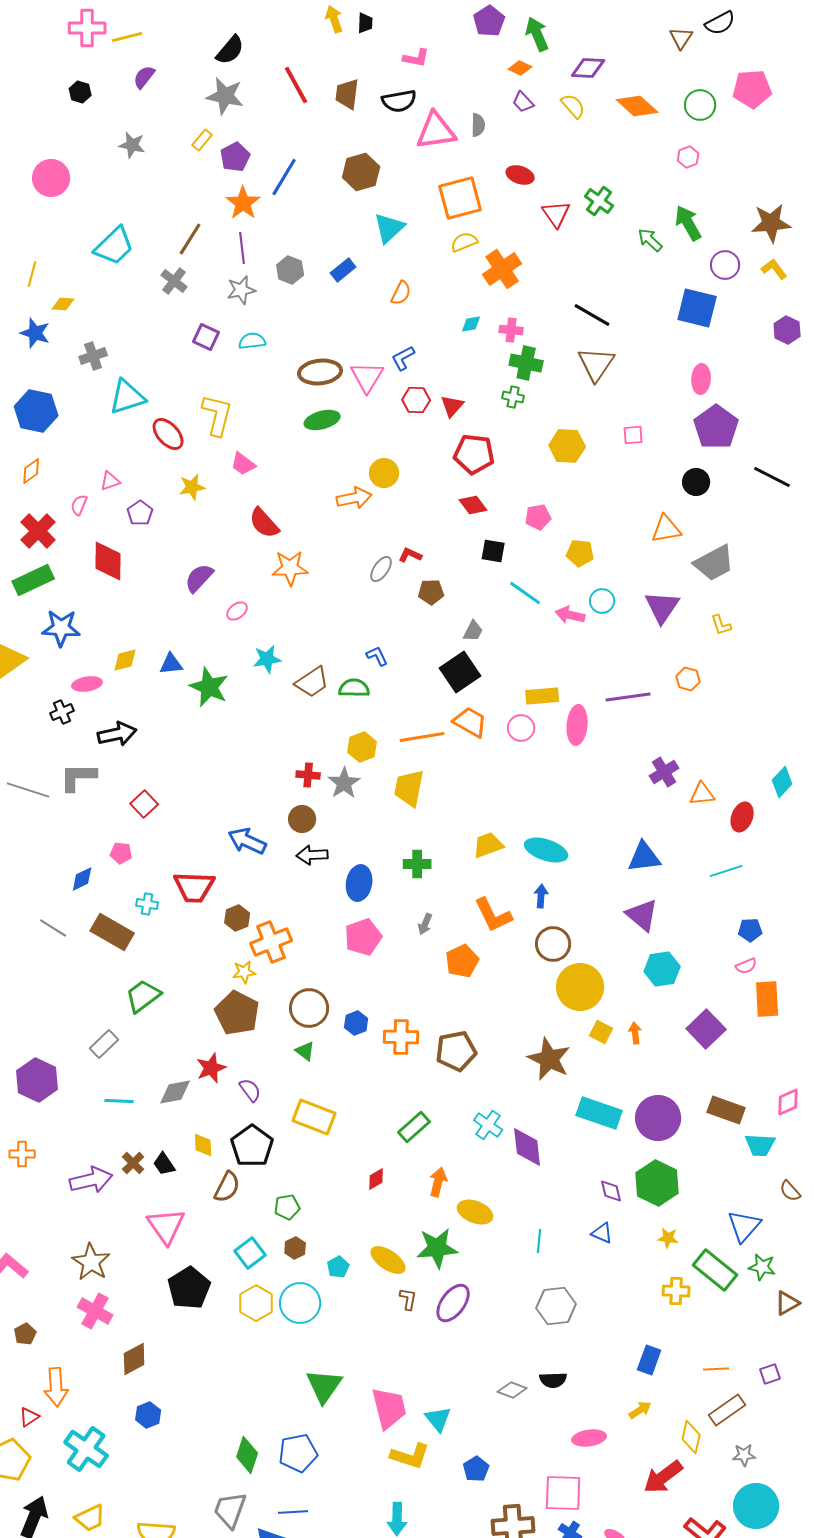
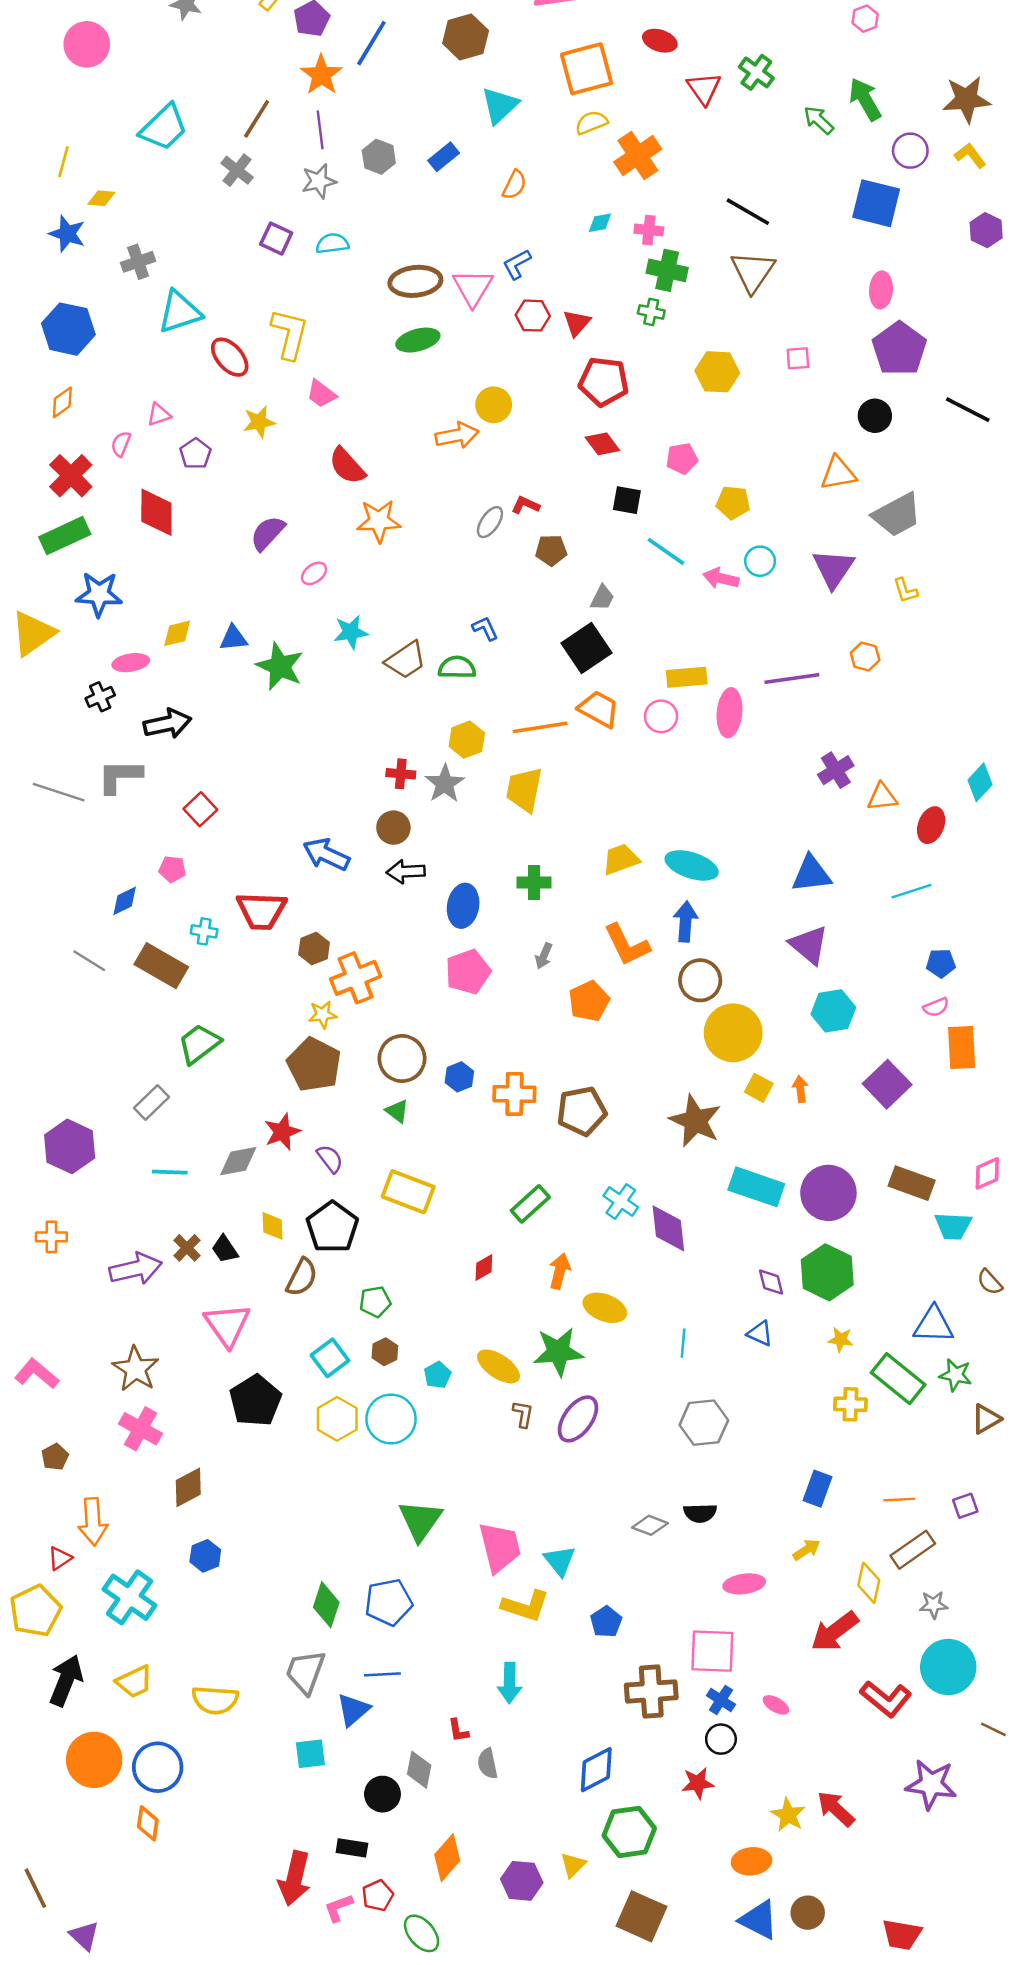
blue arrow: (541, 896) -> (685, 922), size x1.4
blue triangle: (744, 1226) -> (934, 1325), turned 51

